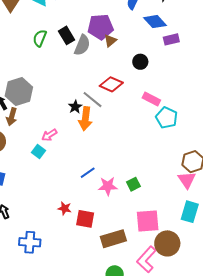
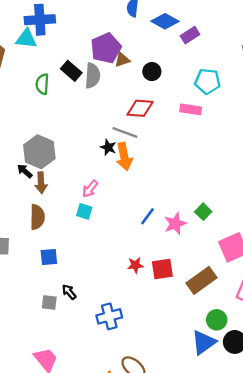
brown triangle: (110, 41) -> (122, 60), turned 40
black circle: (140, 62) -> (152, 72), moved
cyan pentagon: (167, 118) -> (208, 81), moved

